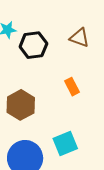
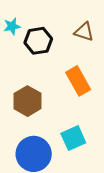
orange rectangle: (72, 87) -> (78, 81), size x1.6

